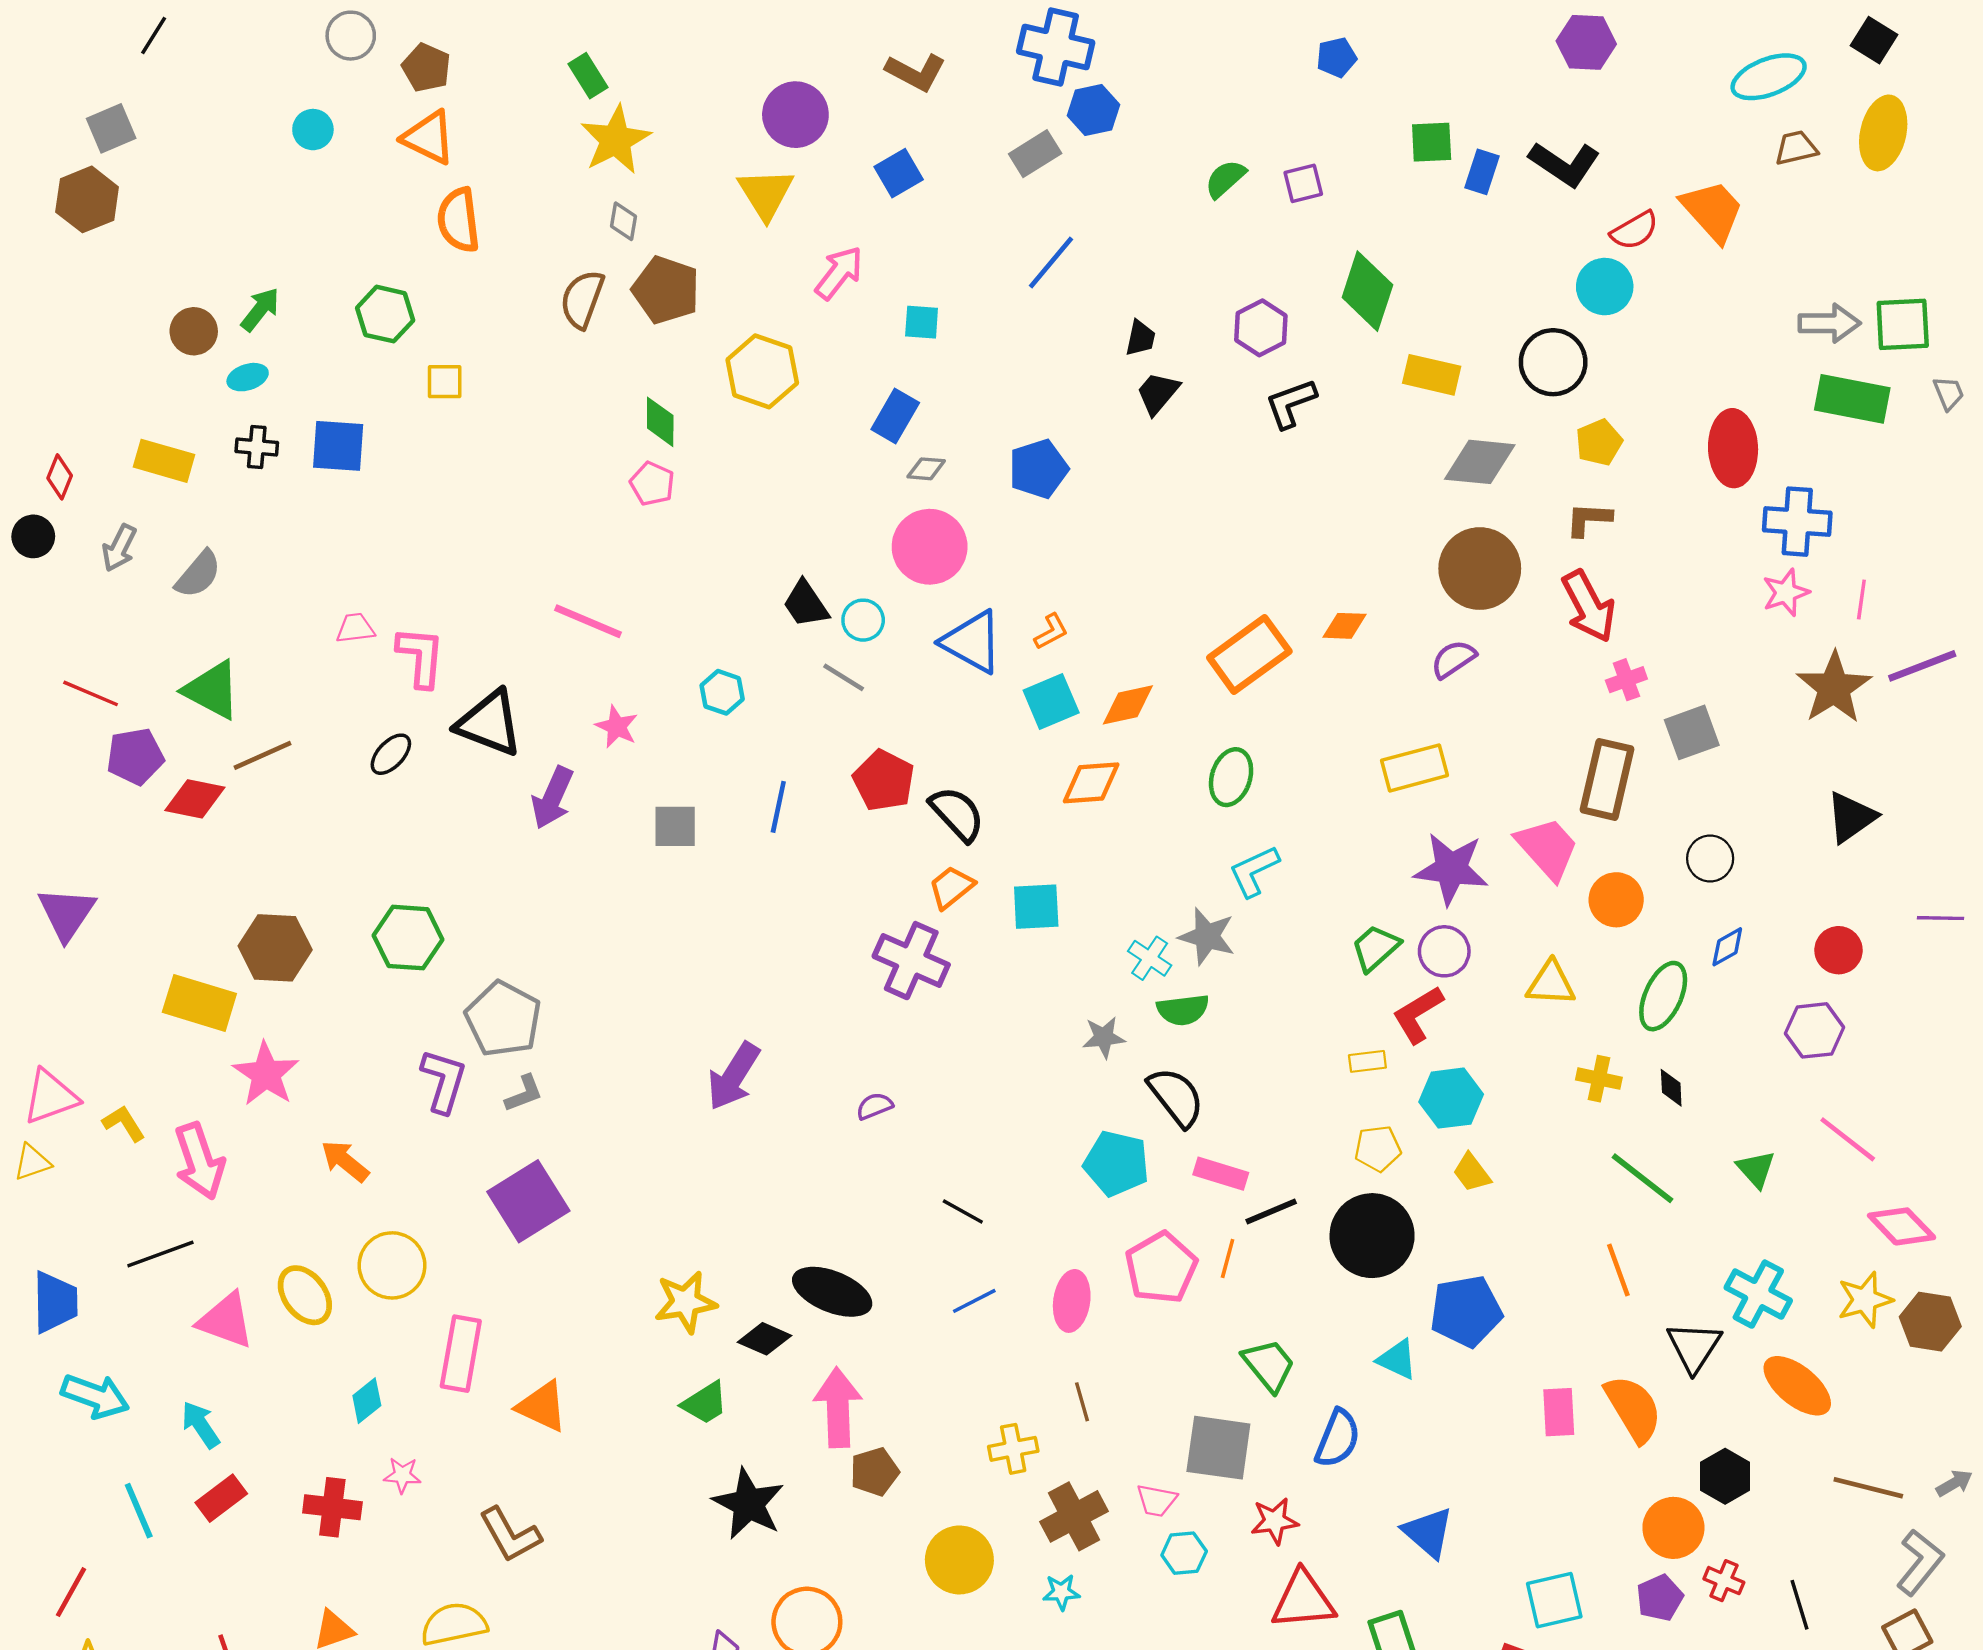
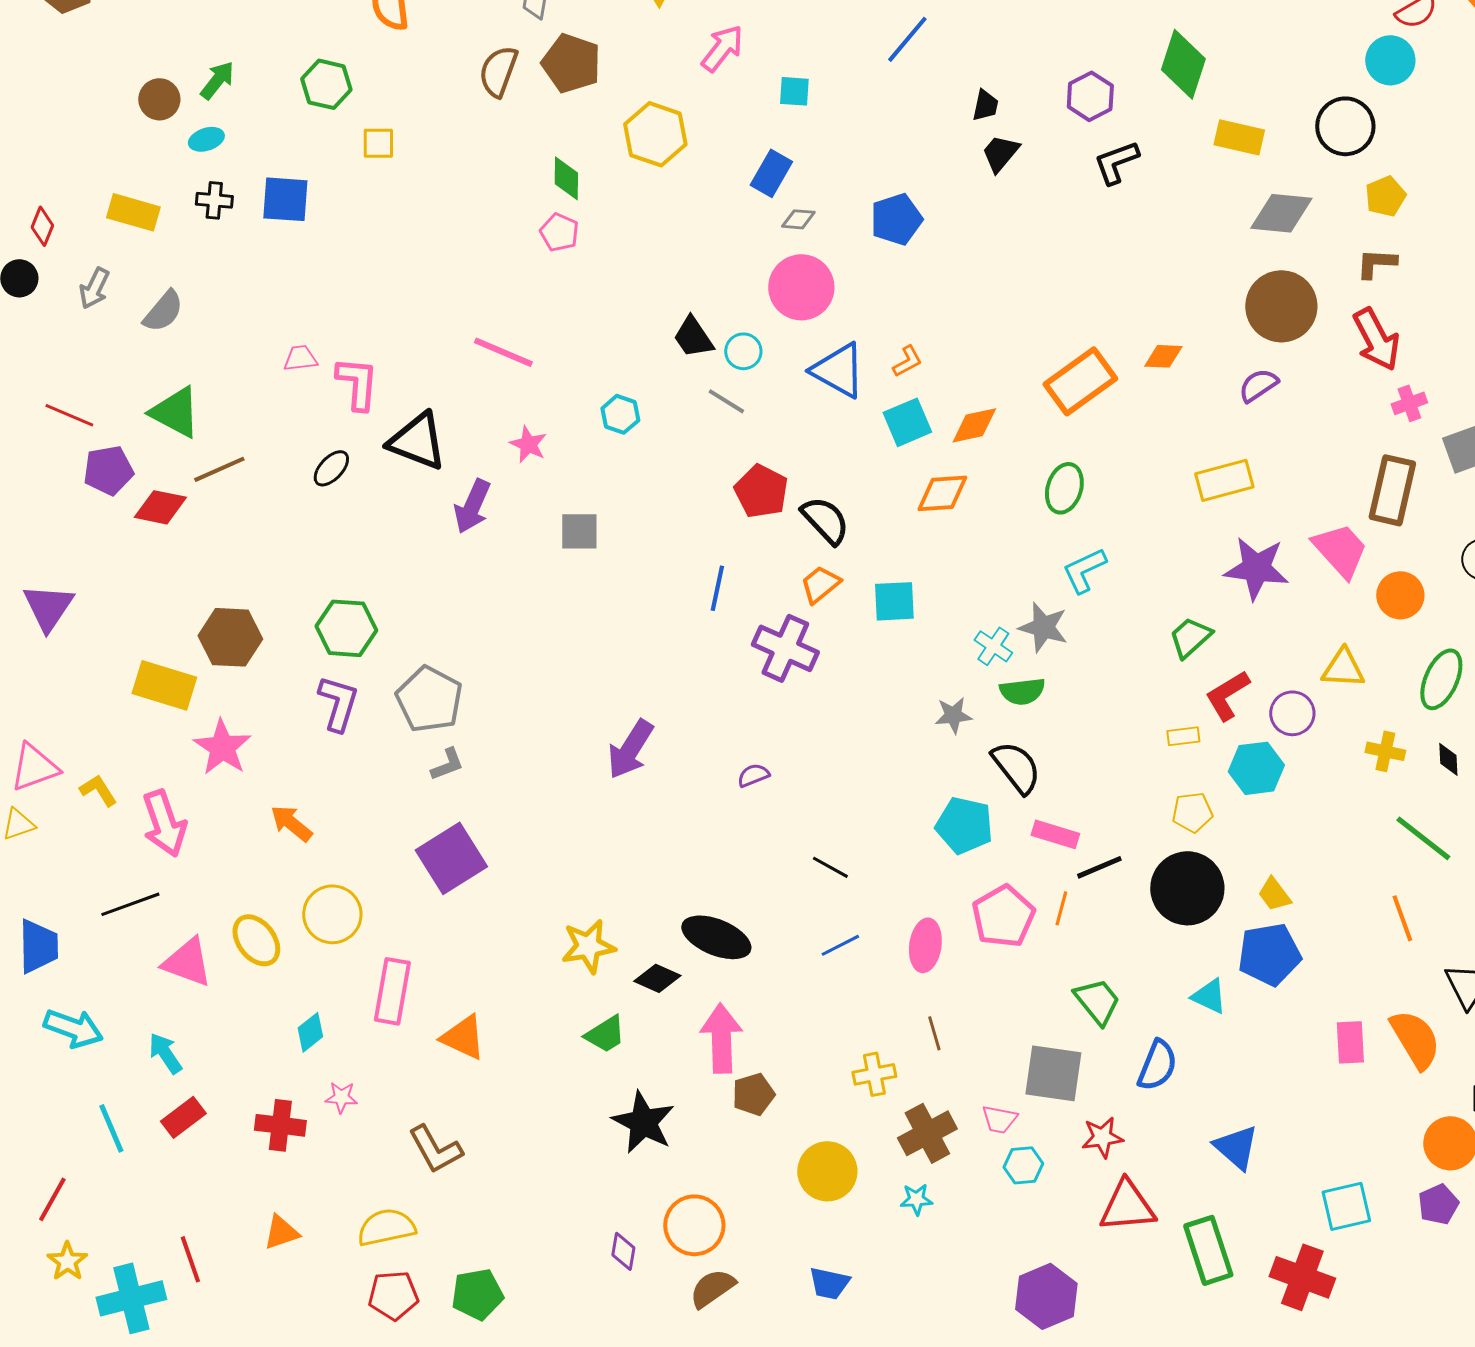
blue line: (778, 807) -> (717, 588), moved
purple circle: (1444, 951) -> (1292, 713), moved
purple L-shape: (444, 1081) -> (338, 703), moved
yellow trapezoid: (1472, 1173) -> (1274, 894), moved

